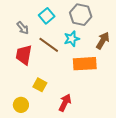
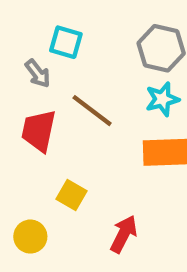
cyan square: (47, 16) -> (66, 42), moved, turned -35
cyan star: (72, 39) -> (162, 99), moved

